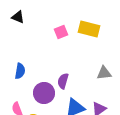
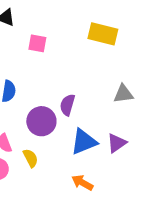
pink square: (61, 32) -> (37, 43), moved, turned 32

